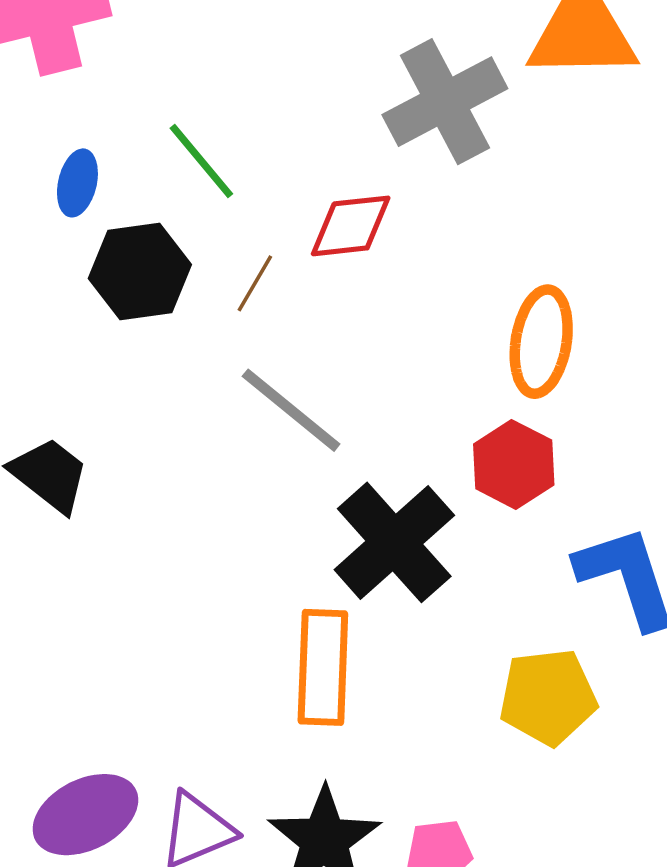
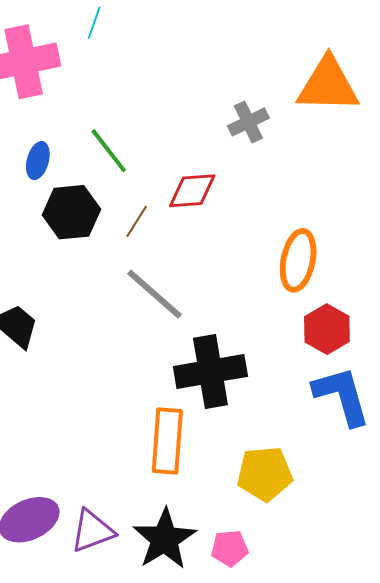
gray cross: (445, 102) -> (248, 122), size x0.6
red hexagon: (514, 464) -> (327, 329), moved
black cross: (394, 542) -> (210, 371), turned 30
yellow pentagon: (548, 697) -> (265, 474), moved

